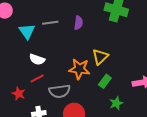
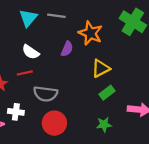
purple semicircle: (78, 23) -> (67, 49), moved
orange star: (79, 69) -> (90, 33), moved
green rectangle: (105, 81) -> (107, 93), moved

